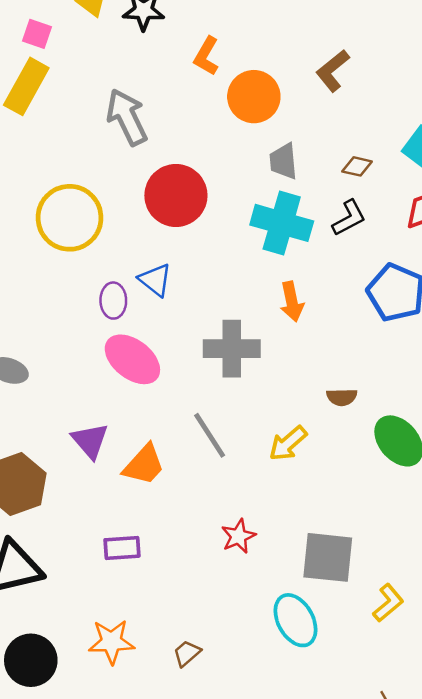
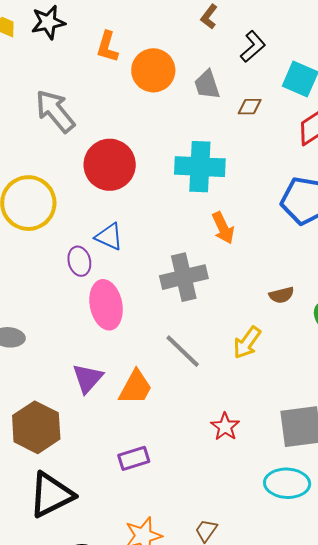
brown L-shape: (333, 71) -> (209, 17), moved, size x0.7
gray trapezoid: (283, 161) -> (207, 85), moved
black L-shape: (349, 218) -> (253, 47), moved
pink ellipse: (132, 359) -> (106, 305), turned 54
purple triangle: (90, 441) -> (88, 378), turned 36
cyan ellipse: (296, 620) -> (287, 483), turned -45

